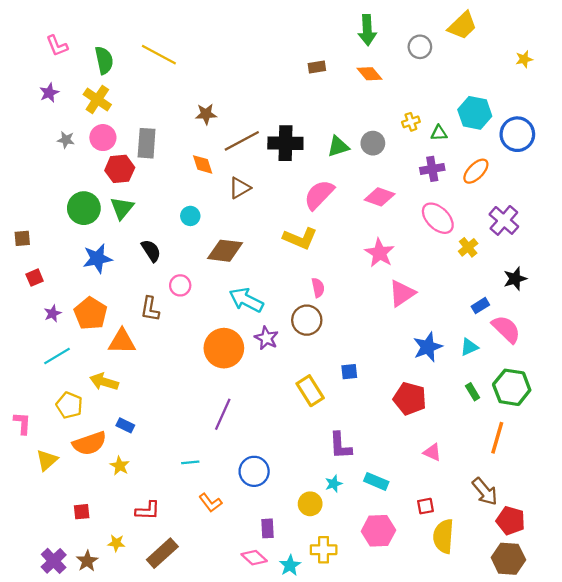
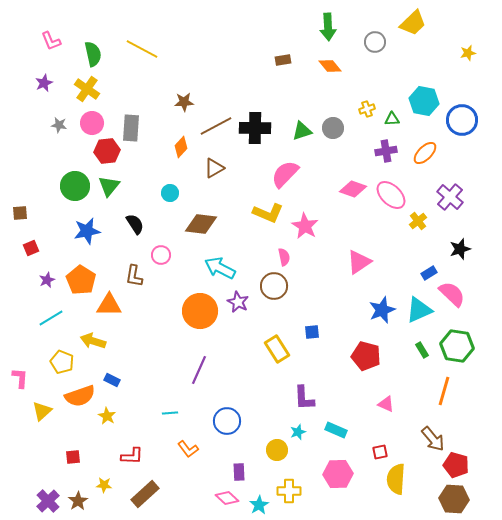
orange diamond: (203, 164) -> (181, 147), turned 60
pink diamond: (380, 197) -> (353, 189), moved
pink star: (380, 253) -> (305, 226), moved
cyan triangle: (469, 347) -> (419, 310), size x1.6

